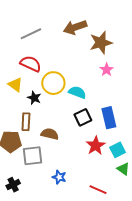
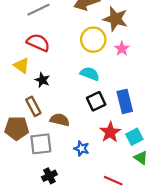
brown star: (101, 43) -> (115, 19), turned 30
yellow circle: (53, 83) -> (93, 40), moved
brown rectangle: (26, 122) -> (33, 106), turned -30
blue star: (59, 177) -> (81, 148), moved
black cross: (13, 185) -> (49, 176), moved

